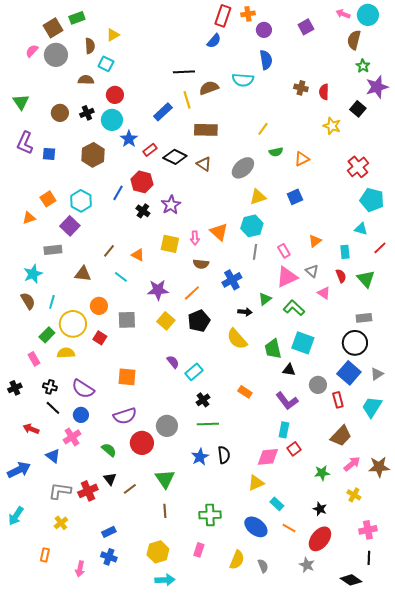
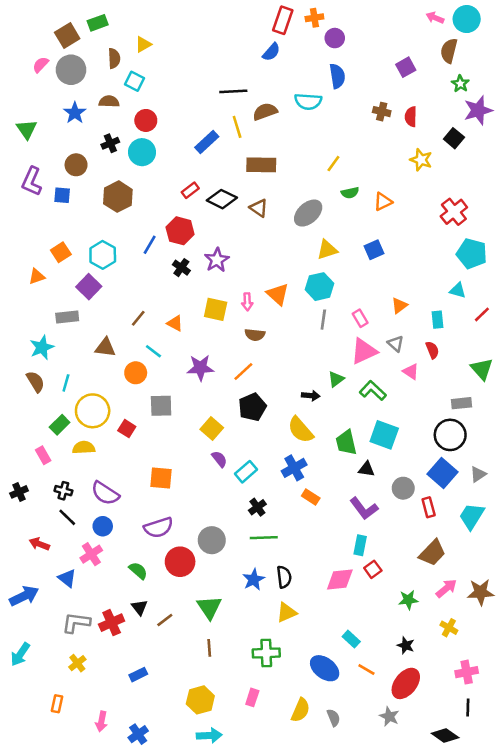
purple square: (306, 27) -> (406, 67), moved
brown circle: (60, 113) -> (76, 165), moved
blue star: (129, 139) -> (75, 113), moved
green triangle: (366, 279) -> (482, 369), moved
blue cross: (232, 280) -> (294, 468), moved
orange circle: (99, 306) -> (136, 373), moved
yellow square: (166, 321) -> (212, 429), moved
yellow triangle: (256, 483) -> (287, 612), moved
blue cross: (109, 557) -> (138, 734), moved, turned 35

